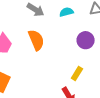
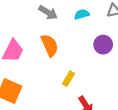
yellow rectangle: (77, 73) -> (68, 79), moved

